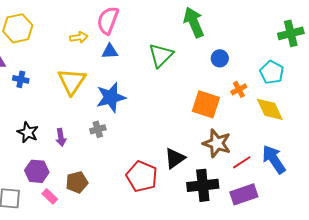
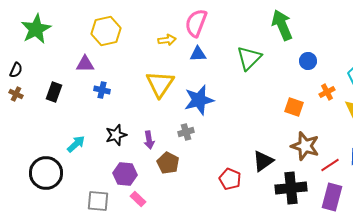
blue cross: (21, 79) -> (102, 90), moved
orange square: (206, 104) -> (294, 107), size x0.7
black star: (28, 132) -> (116, 135), turned 30
red pentagon: (142, 176) -> (230, 179), size x0.7
brown pentagon: (77, 182) -> (168, 163), moved, turned -30
purple rectangle: (244, 194) -> (332, 197), turned -56

